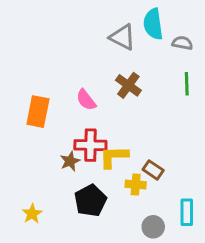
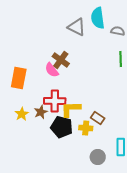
brown cross: (128, 85) -> (61, 60), moved
black pentagon: (90, 201) -> (62, 127), moved, turned -30
yellow star: (32, 214) -> (22, 114), moved

